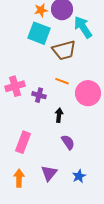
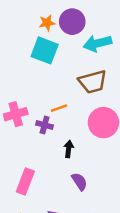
cyan arrow: (83, 27) -> (97, 43), turned -70
brown trapezoid: (64, 50) -> (93, 82), moved
orange line: (62, 81) -> (59, 108), moved, turned -40

